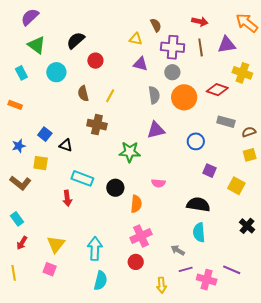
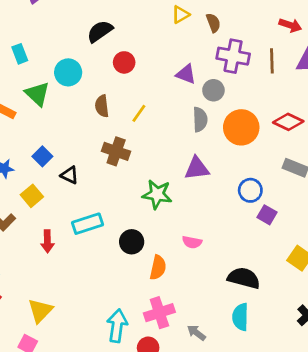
red arrow: (200, 21) -> (290, 25), moved
yellow triangle: (136, 39) -> (181, 15), moved, turned -48
green triangle: (37, 45) -> (37, 94), moved
gray circle: (172, 72) -> (213, 90), moved
cyan rectangle: (21, 73) -> (20, 54), moved
yellow square: (41, 163) -> (32, 196), turned 35
purple square: (210, 171) -> (267, 215), moved
cyan rectangle: (82, 178) -> (87, 224), turned -45
red arrow: (67, 198) -> (47, 241), moved
cyan arrow: (95, 249) -> (117, 326), moved
gray arrow: (178, 250) -> (196, 333), moved

